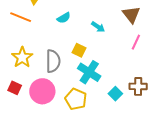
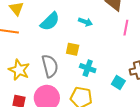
cyan semicircle: (64, 18) -> (50, 21), size x1.5
cyan cross: (89, 72) -> (88, 68), size x0.7

